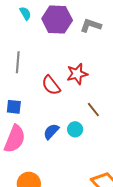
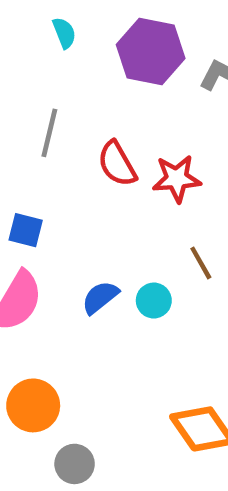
cyan semicircle: (25, 13) -> (64, 33), moved
red semicircle: (51, 85) -> (117, 164), moved

